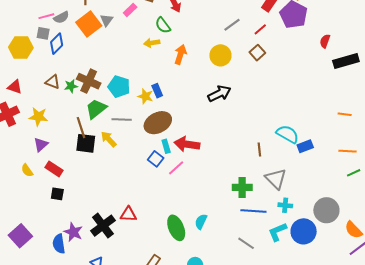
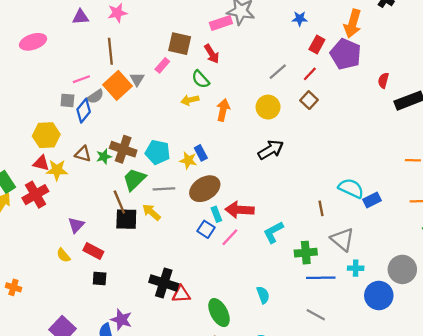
pink line: (46, 16) -> (81, 79), moved
gray semicircle: (61, 17) -> (95, 96), moved
yellow hexagon: (21, 47) -> (46, 135), moved
yellow star: (38, 117) -> (57, 170), moved
cyan semicircle: (201, 222) -> (263, 295), turned 140
black cross: (103, 226) -> (164, 283), moved, turned -30
green ellipse: (176, 228) -> (219, 313), moved
cyan L-shape: (277, 232) -> (273, 232), moved

